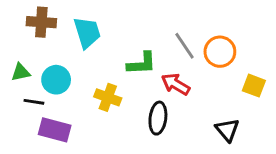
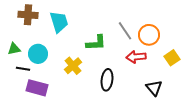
red arrow: (176, 84) -> (136, 57), moved, turned -36
yellow square: (254, 86) -> (172, 58), turned 35
yellow cross: (108, 97) -> (73, 66), turned 30

